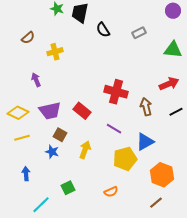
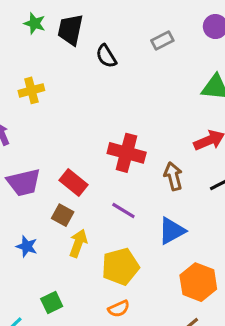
gray rectangle: (139, 33) -> (162, 41), moved
brown square: (60, 135) -> (63, 215), moved
yellow pentagon: (125, 159) -> (120, 267), moved

